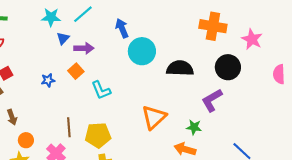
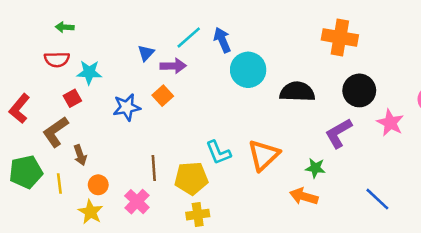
cyan line: (83, 14) -> (189, 37), moved
cyan star: (51, 17) -> (89, 72), moved
pink star: (252, 39) -> (390, 123), moved
blue star: (48, 80) -> (127, 107), size x1.5
cyan L-shape: (101, 90) -> (218, 152), moved

